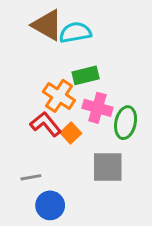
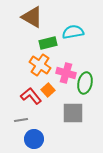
cyan semicircle: (75, 32) -> (73, 32), moved
green rectangle: (86, 75) -> (48, 43), moved
red L-shape: (46, 124) -> (31, 96), moved

